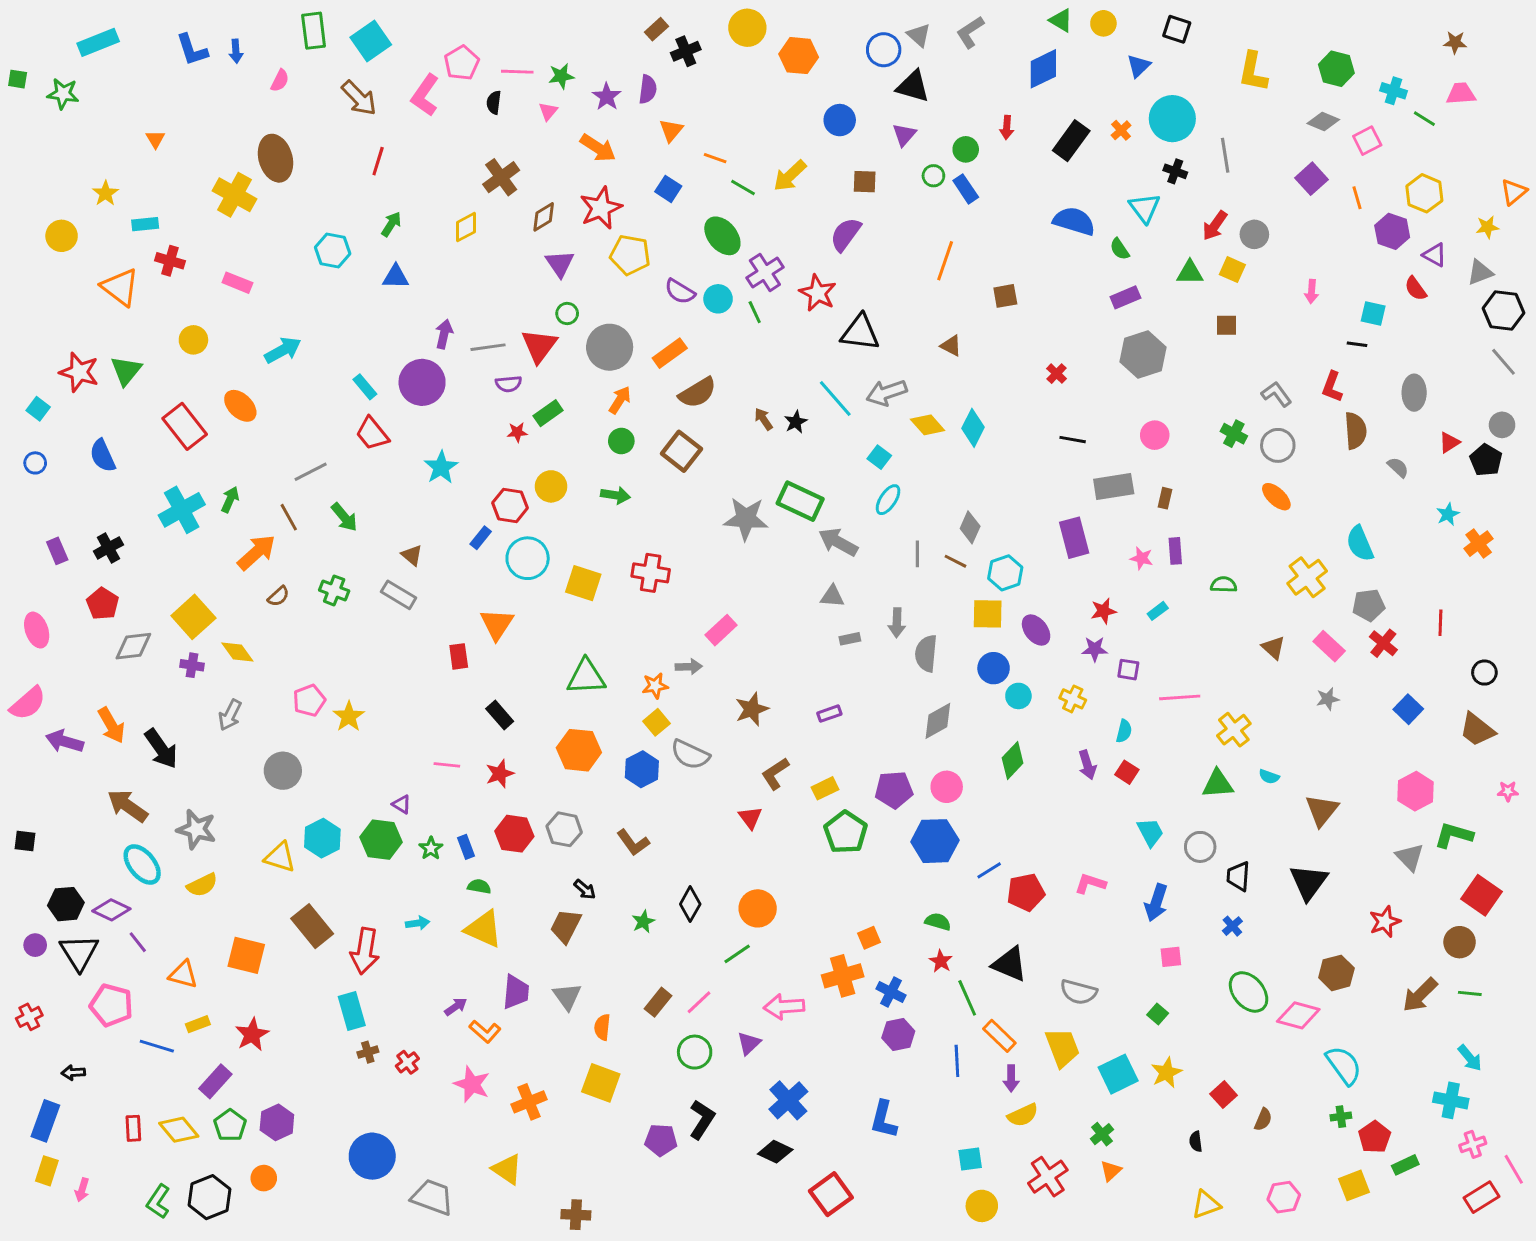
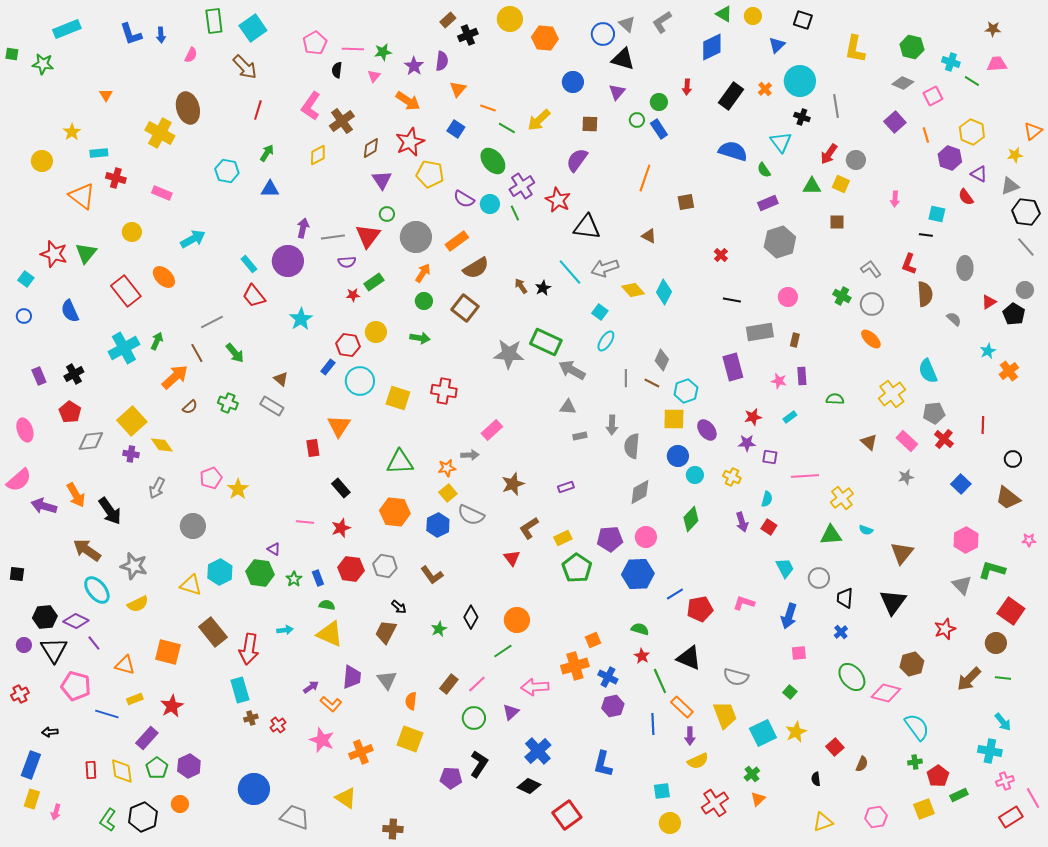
pink L-shape: (425, 95) -> (311, 106), moved
yellow diamond: (179, 1130) -> (122, 771), turned 32

